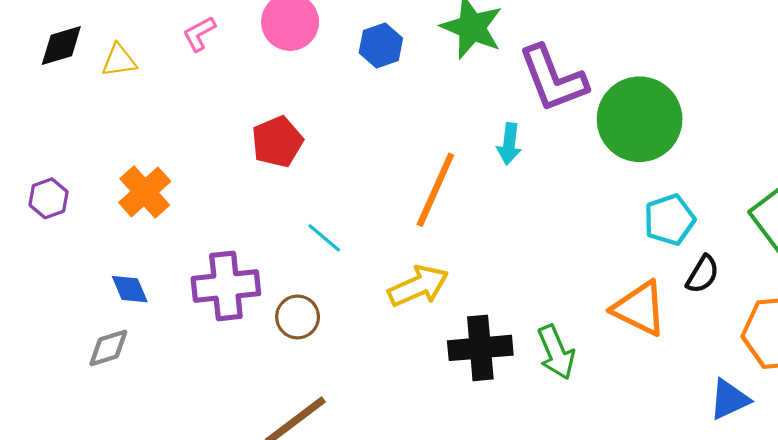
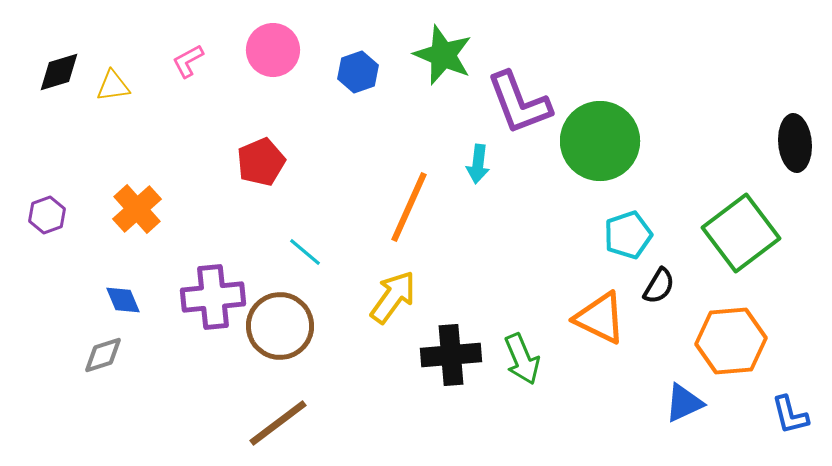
yellow arrow: (418, 286) -> (393, 297), turned -30
brown circle: (298, 317) -> (280, 326), size x1.6

